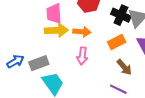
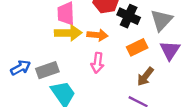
black cross: (121, 15) -> (129, 16), moved
brown arrow: (124, 67) -> (145, 76), turned 78

